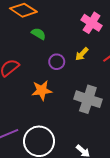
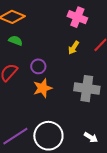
green semicircle: (39, 34) -> (16, 41), moved
purple circle: (57, 62) -> (38, 66), moved

